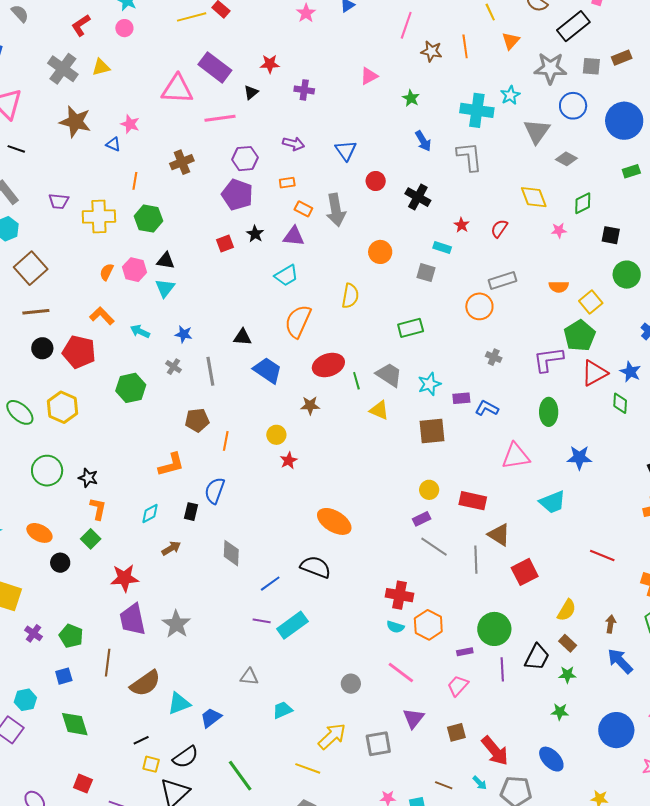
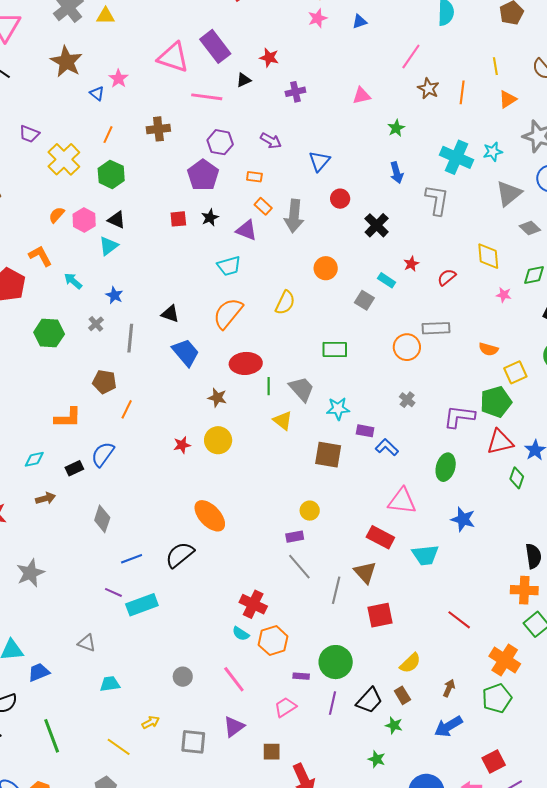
purple cross: (304, 90) -> (295, 92), turned -36
yellow cross: (99, 217) -> (64, 159), turned 32
yellow circle: (276, 435) -> (218, 440), moved, size x1.4
red rectangle: (473, 501) -> (380, 537), moved
black rectangle: (191, 512) -> (74, 468), turned 36
black semicircle: (316, 567) -> (180, 555), turned -76
blue arrow: (620, 661) -> (448, 726), turned -92
yellow arrow: (332, 736) -> (151, 722), size x0.6

